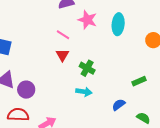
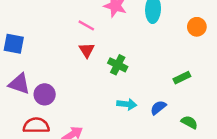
cyan arrow: (84, 92) -> (127, 104), moved

